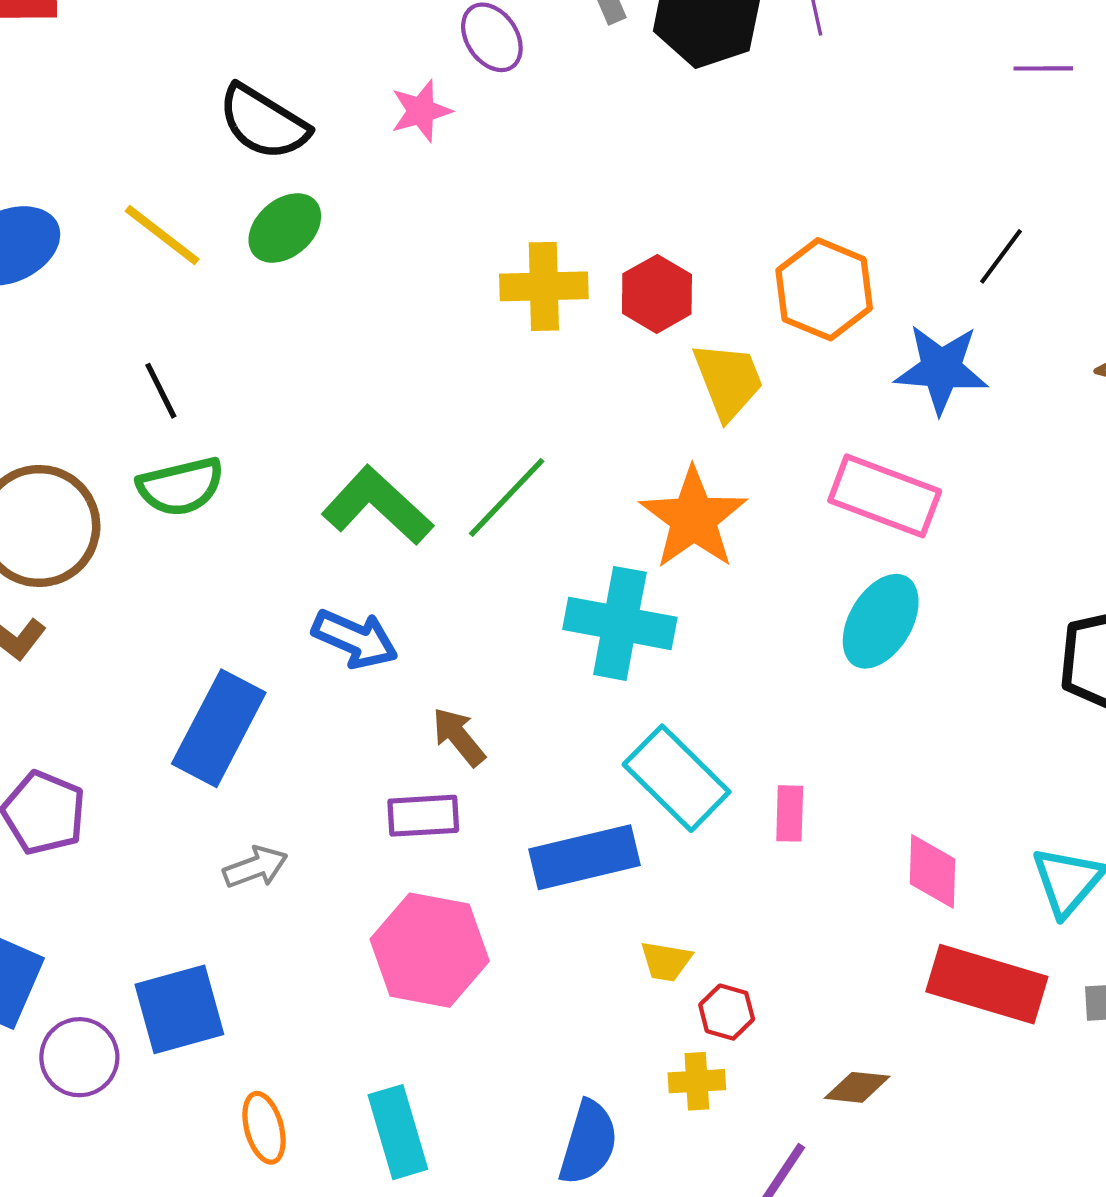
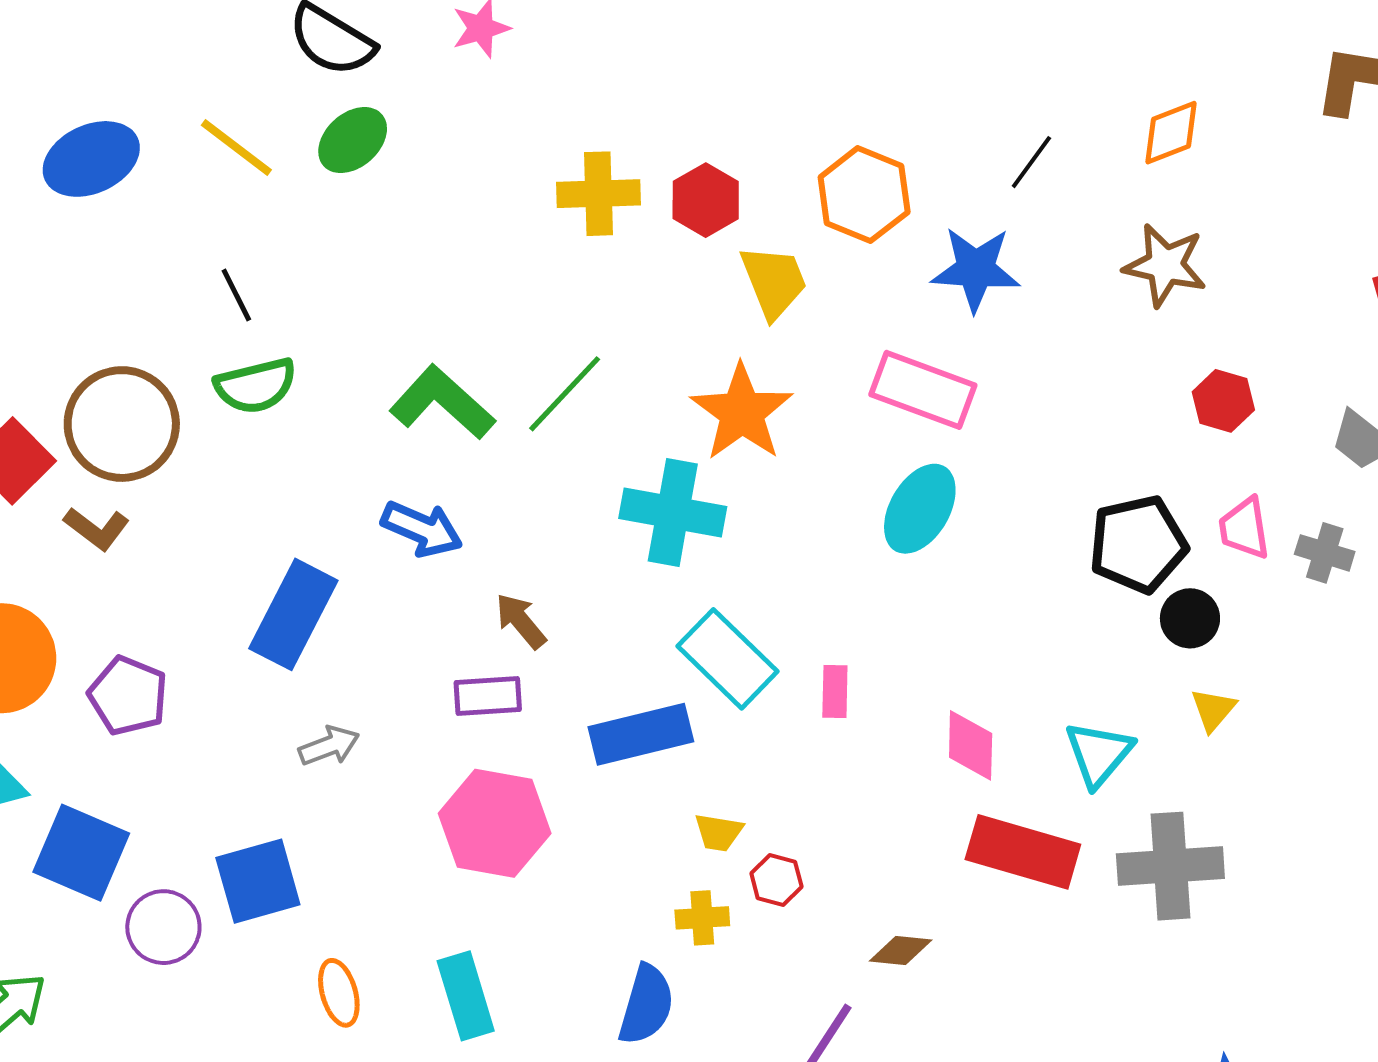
yellow cross: (697, 1081) -> (702, 918), moved

